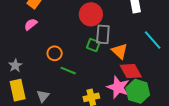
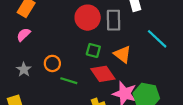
gray rectangle: (103, 34) -> (114, 20), moved
gray star: (15, 66) -> (24, 69), moved
red diamond: (131, 71) -> (103, 74), moved

